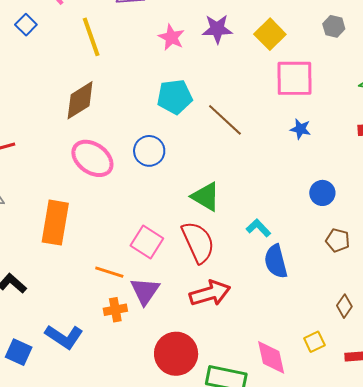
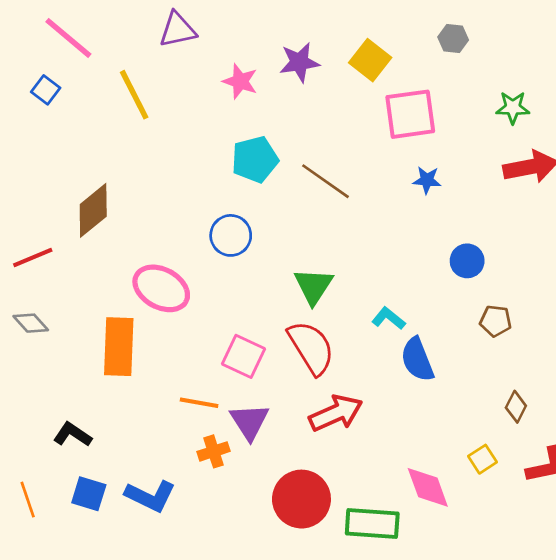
brown diamond: (80, 100) -> (93, 210), moved
pink ellipse: (92, 158) -> (161, 288), moved
green triangle: (206, 197) -> (313, 286), turned 40
blue square: (19, 352) -> (89, 494), moved

